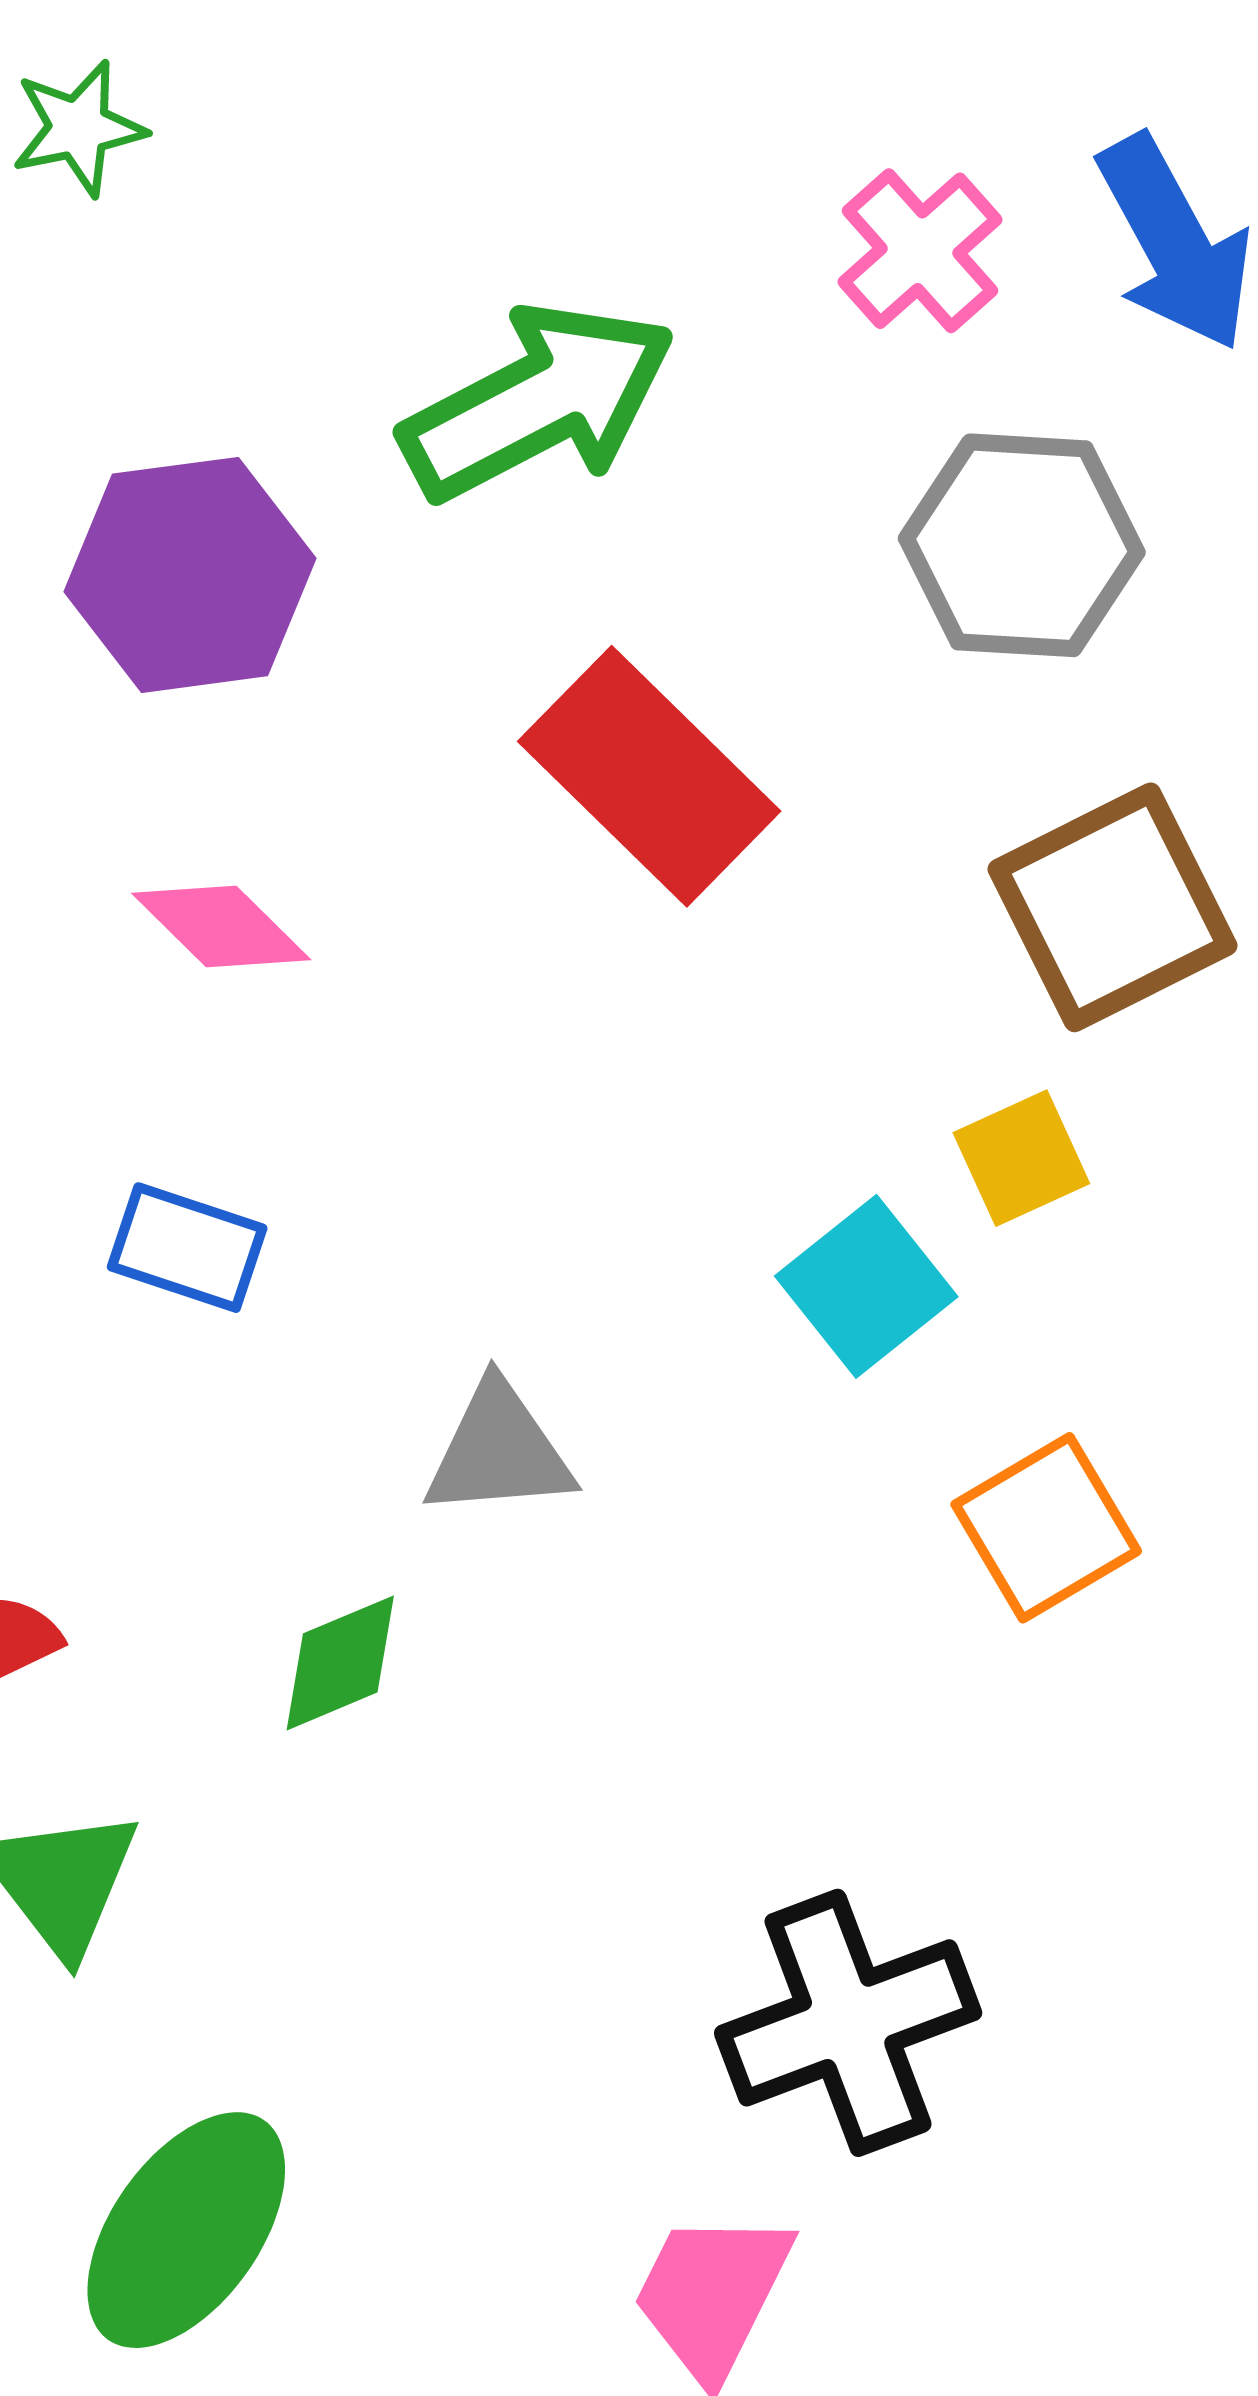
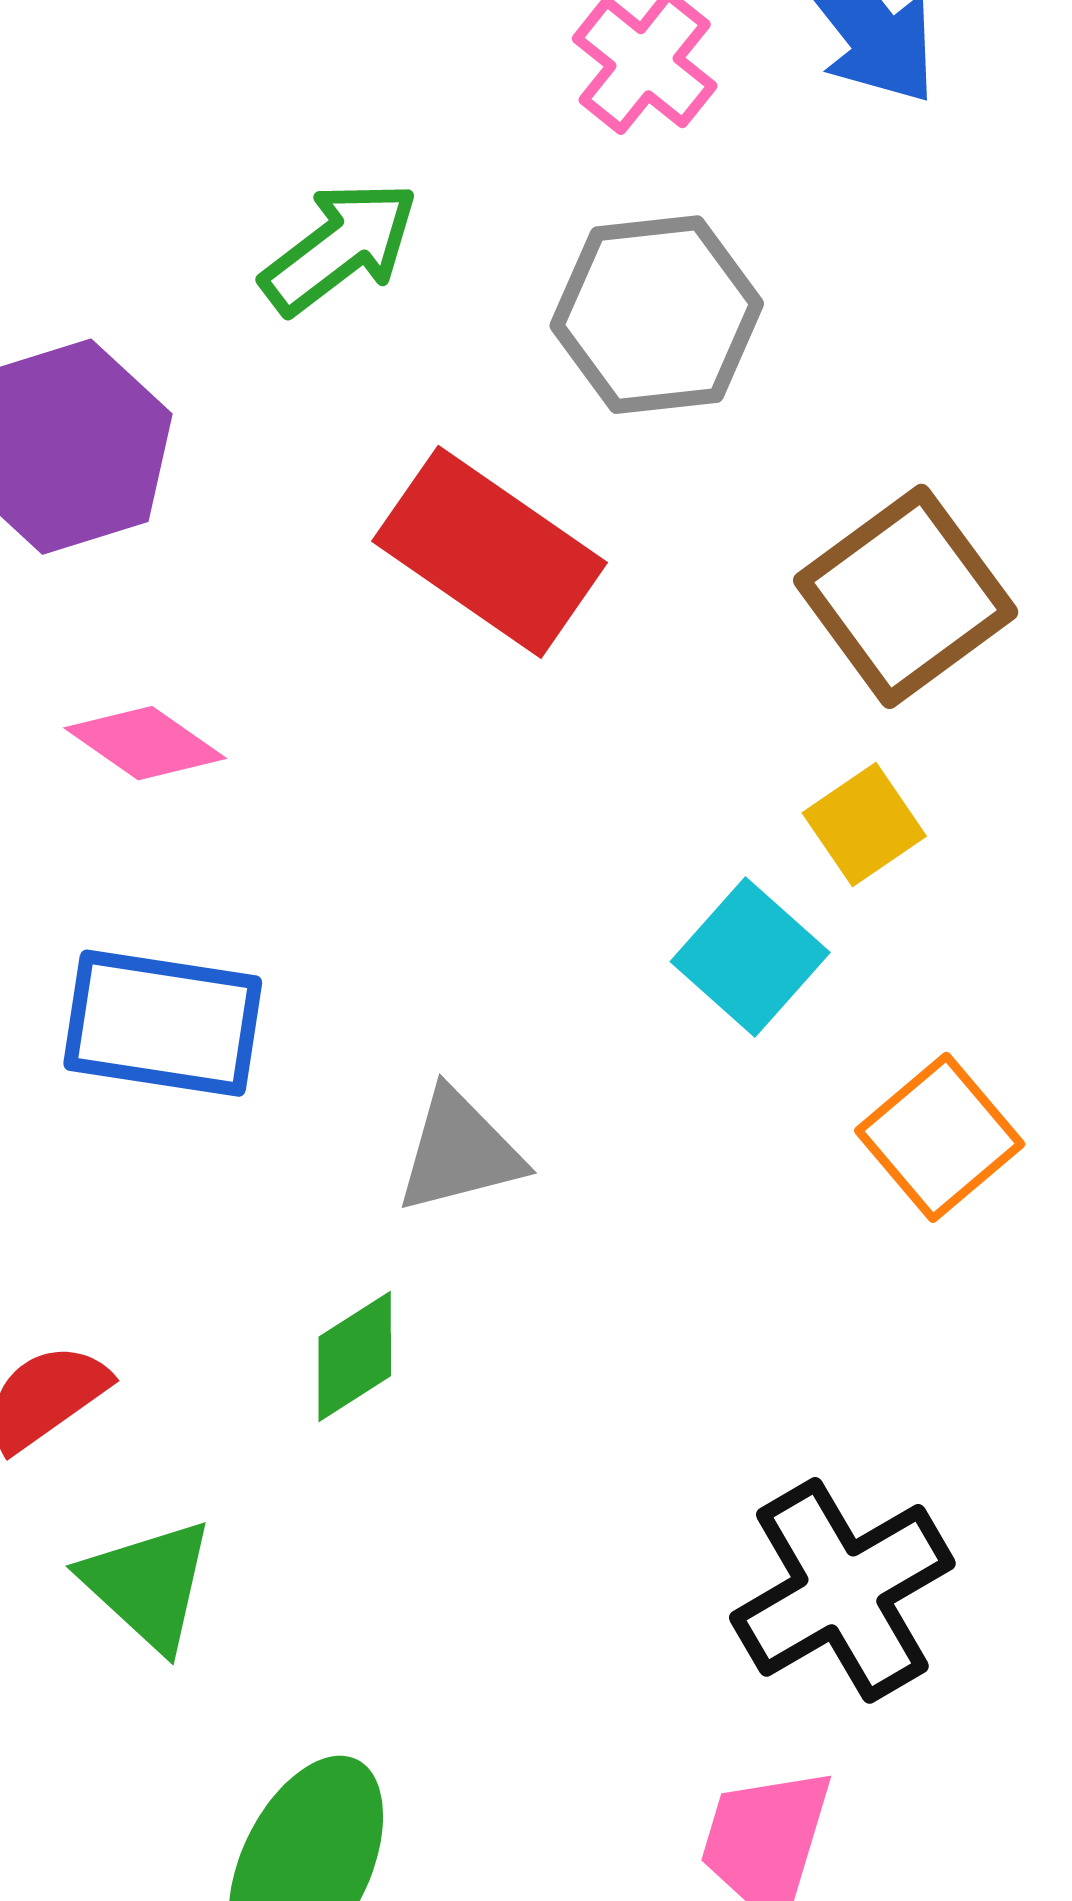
green arrow: (538, 402) -> (340, 247), size x0.7
gray hexagon: (1022, 545) -> (657, 315), moved
blue rectangle: (187, 1248) -> (163, 1023), size x1.5

